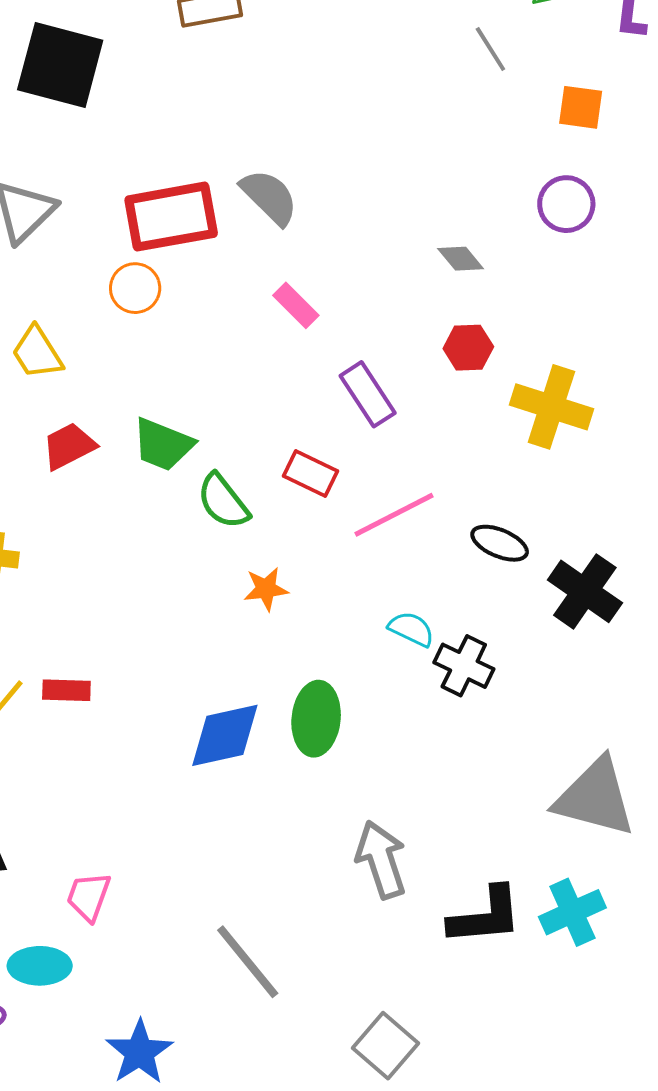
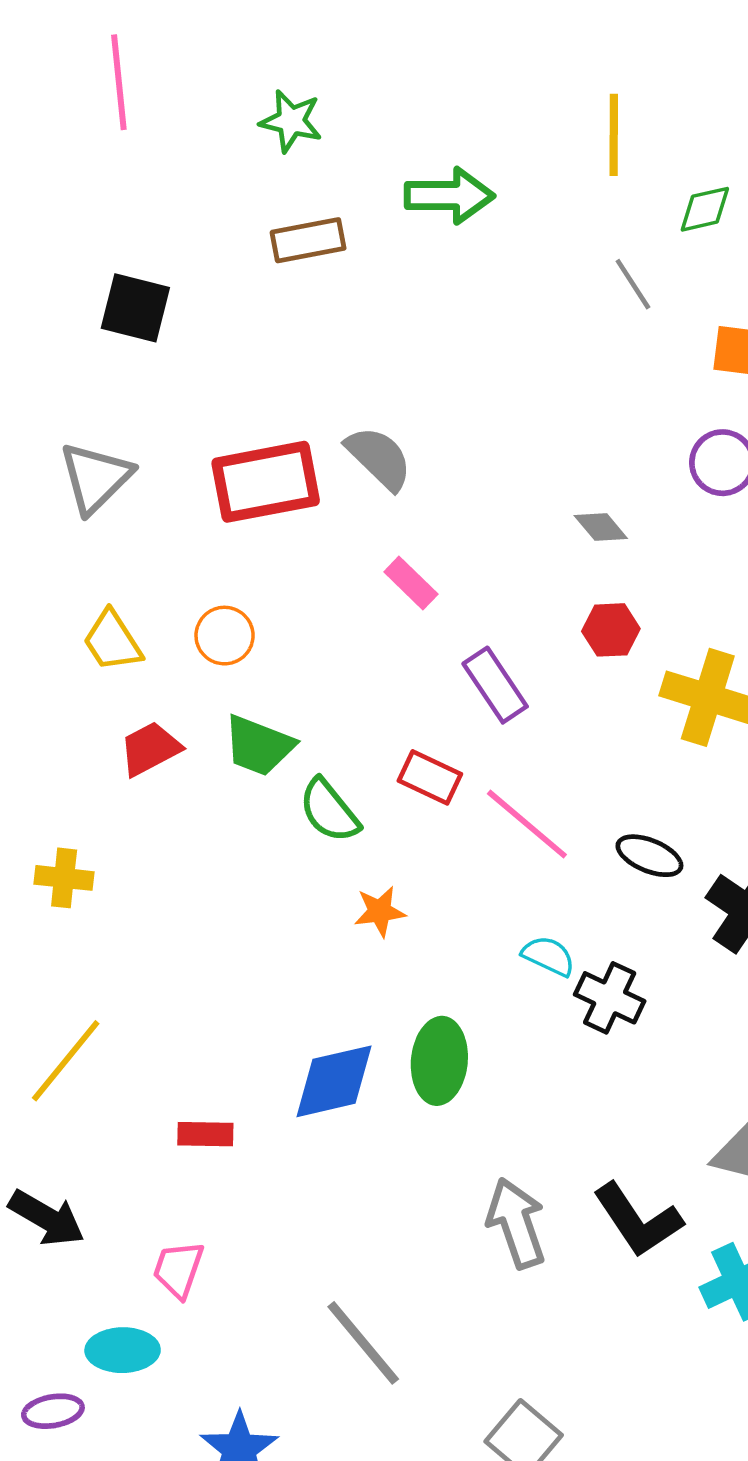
black square: (60, 65) -> (135, 308), size x0.7
orange circle: (135, 288) -> (225, 636), moved
pink line: (394, 515) -> (527, 824), turned 68
red rectangle: (66, 690) -> (205, 1134), moved
black L-shape: (485, 916) -> (638, 1220), moved, turned 62

